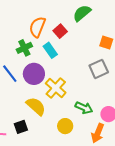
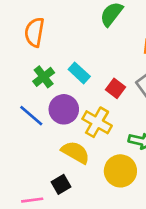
orange semicircle: (37, 27) -> (34, 32), moved
red square: (60, 31) -> (115, 88), moved
yellow circle: (65, 126) -> (120, 171), size x1.5

